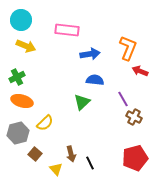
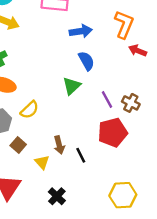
blue semicircle: (95, 80) -> (86, 61), turned 54
purple line: (123, 99) -> (107, 100), moved
red pentagon: (135, 158) -> (113, 133), moved

